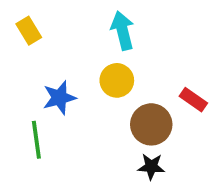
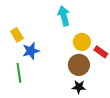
yellow rectangle: (29, 31) -> (17, 35), moved
yellow circle: (117, 80) -> (82, 42), moved

